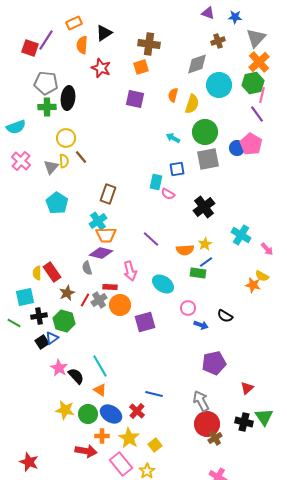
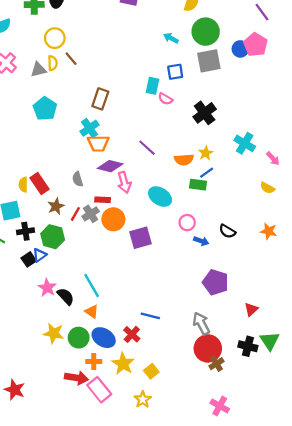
gray triangle: (51, 167) -> (38, 70), turned 35
purple diamond: (101, 253) -> (110, 166), moved
orange star: (253, 285) -> (269, 231), moved
purple pentagon: (214, 363) -> (215, 282), turned 30
pink rectangle: (121, 464) -> (99, 390), moved

